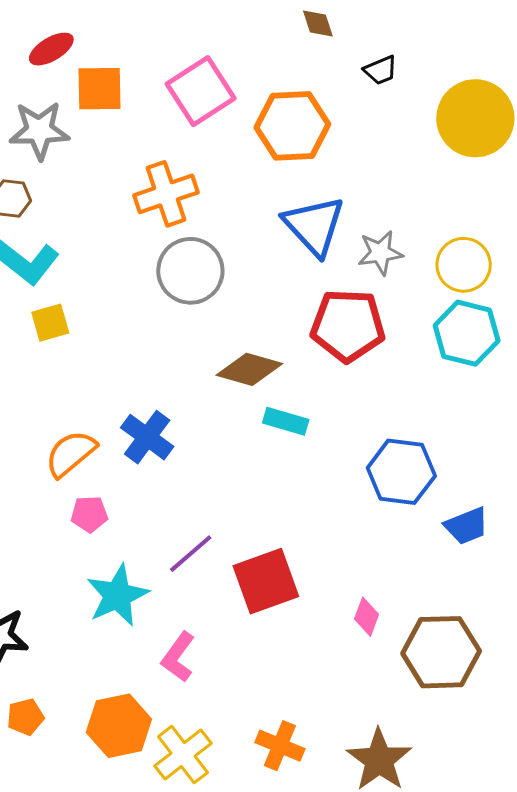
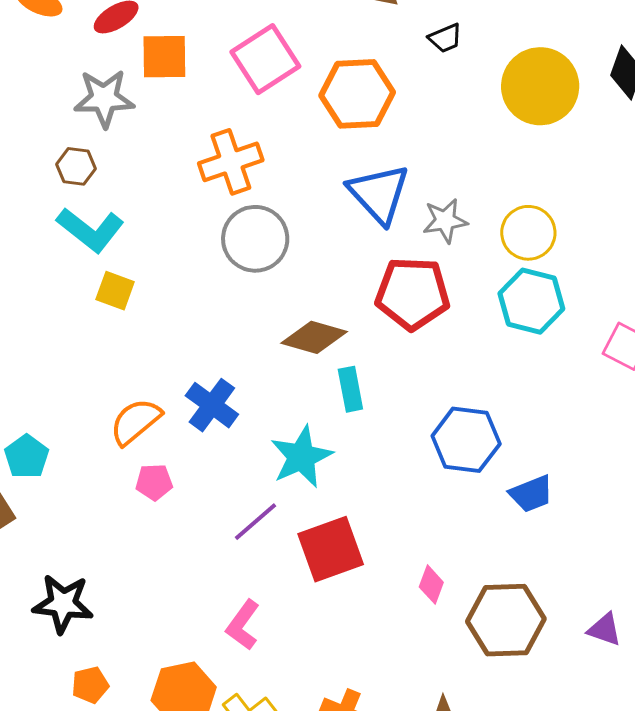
yellow square: (50, 323) -> (115, 291), turned 36
cyan rectangle: (286, 421) -> (350, 389), turned 63
cyan star: (117, 595) -> (301, 457), moved

